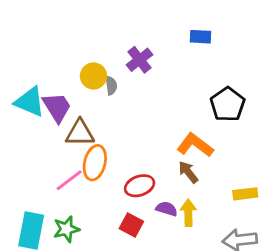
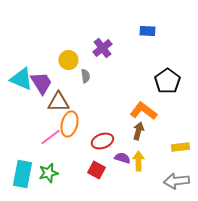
gray semicircle: (111, 85) -> (85, 76), moved
brown arrow: (188, 172) -> (138, 131), turned 54

